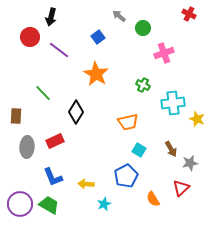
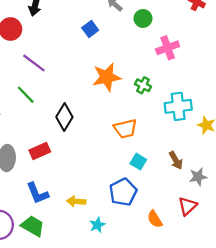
purple line: (59, 50) -> (34, 63), moved
orange star: (96, 74) -> (107, 77), moved, turned 30

